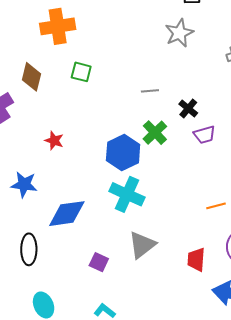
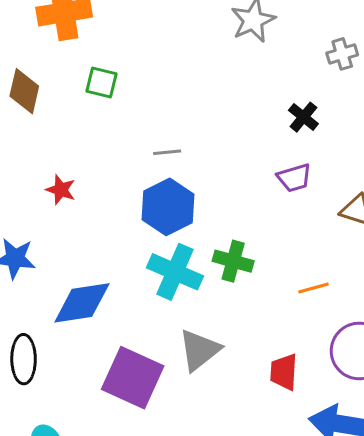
gray line: (150, 91) -> (167, 152), moved
black cross: (188, 108) -> (303, 117), moved
green cross: (155, 133) -> (233, 261), moved, turned -30
purple square: (99, 262) -> (133, 378), size x2.0

